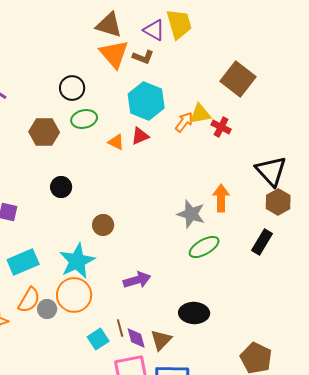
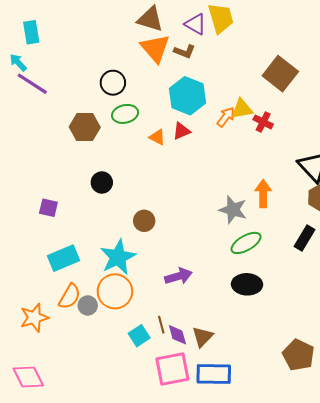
black ellipse: (194, 313) -> (247, 284), moved

